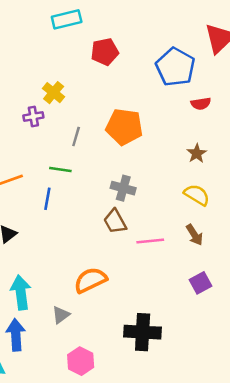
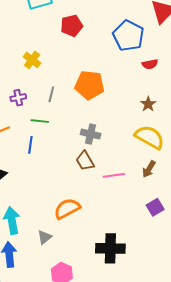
purple cross: (33, 116) -> (18, 98), moved
yellow semicircle: (197, 195) -> (150, 137), size x1.4
brown arrow: (194, 235) -> (149, 169), turned 66

